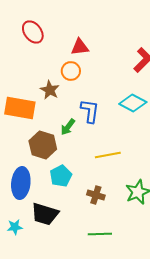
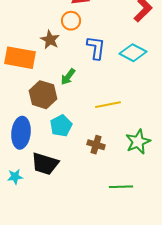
blue L-shape: (90, 111) -> (96, 48), moved
green line: (100, 234) -> (121, 187), moved

